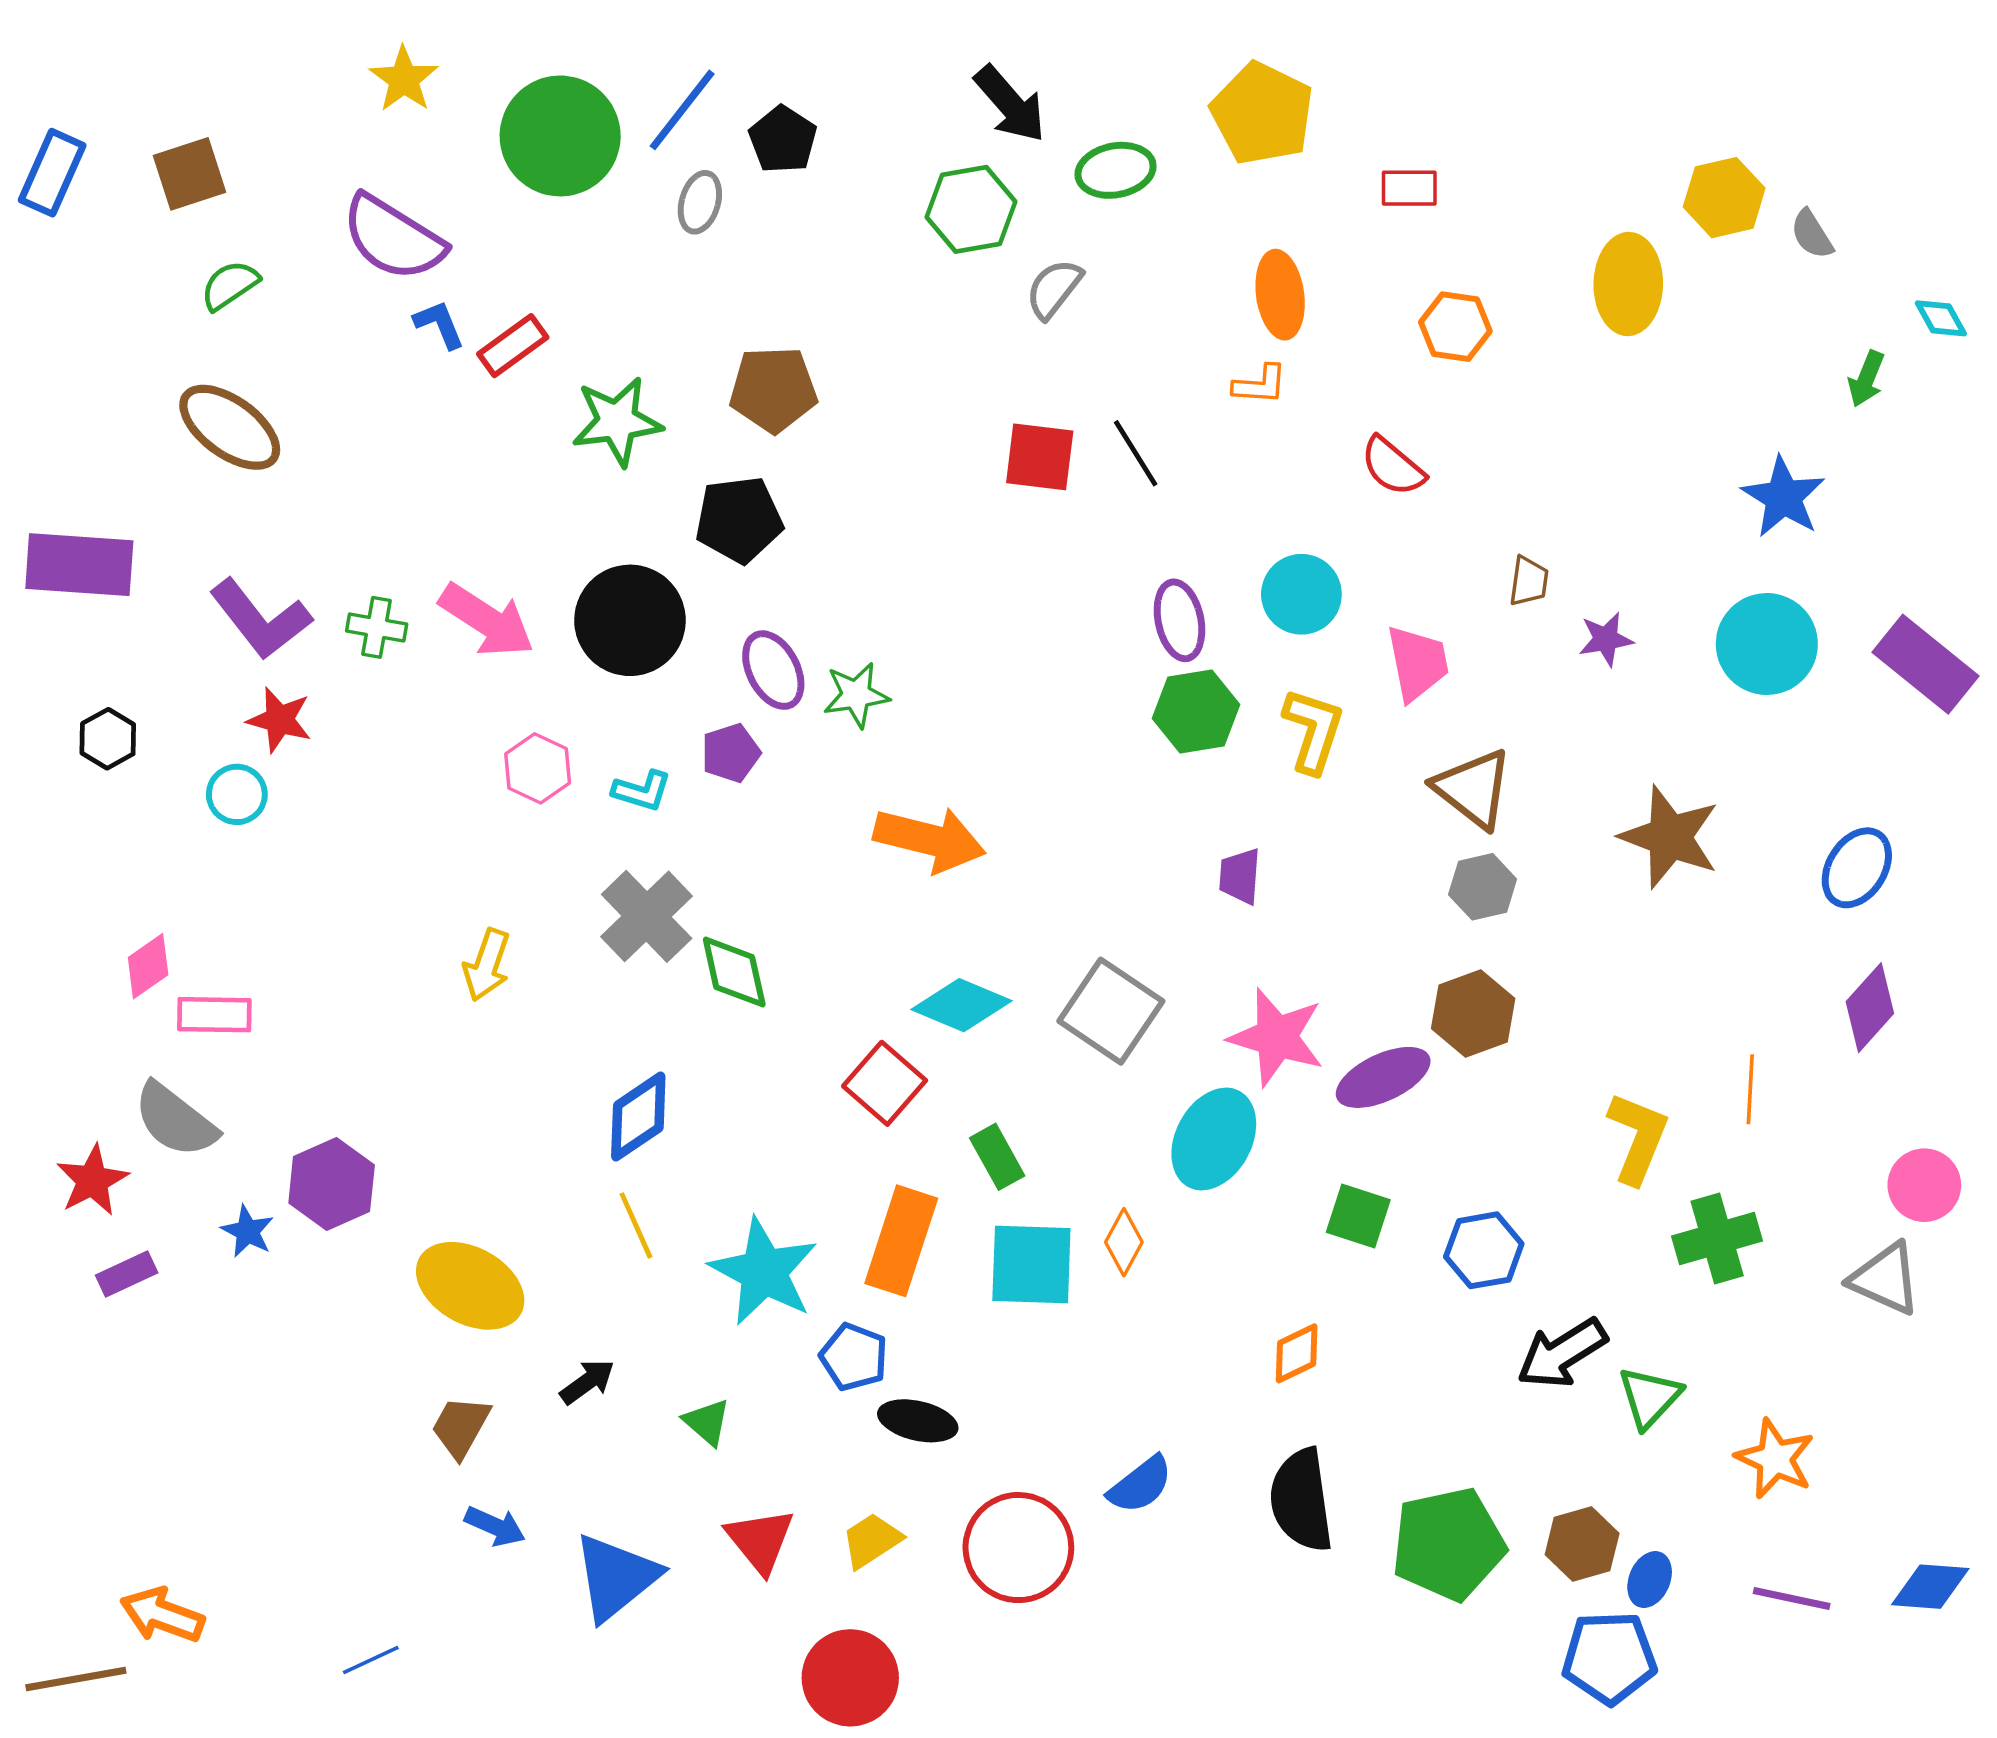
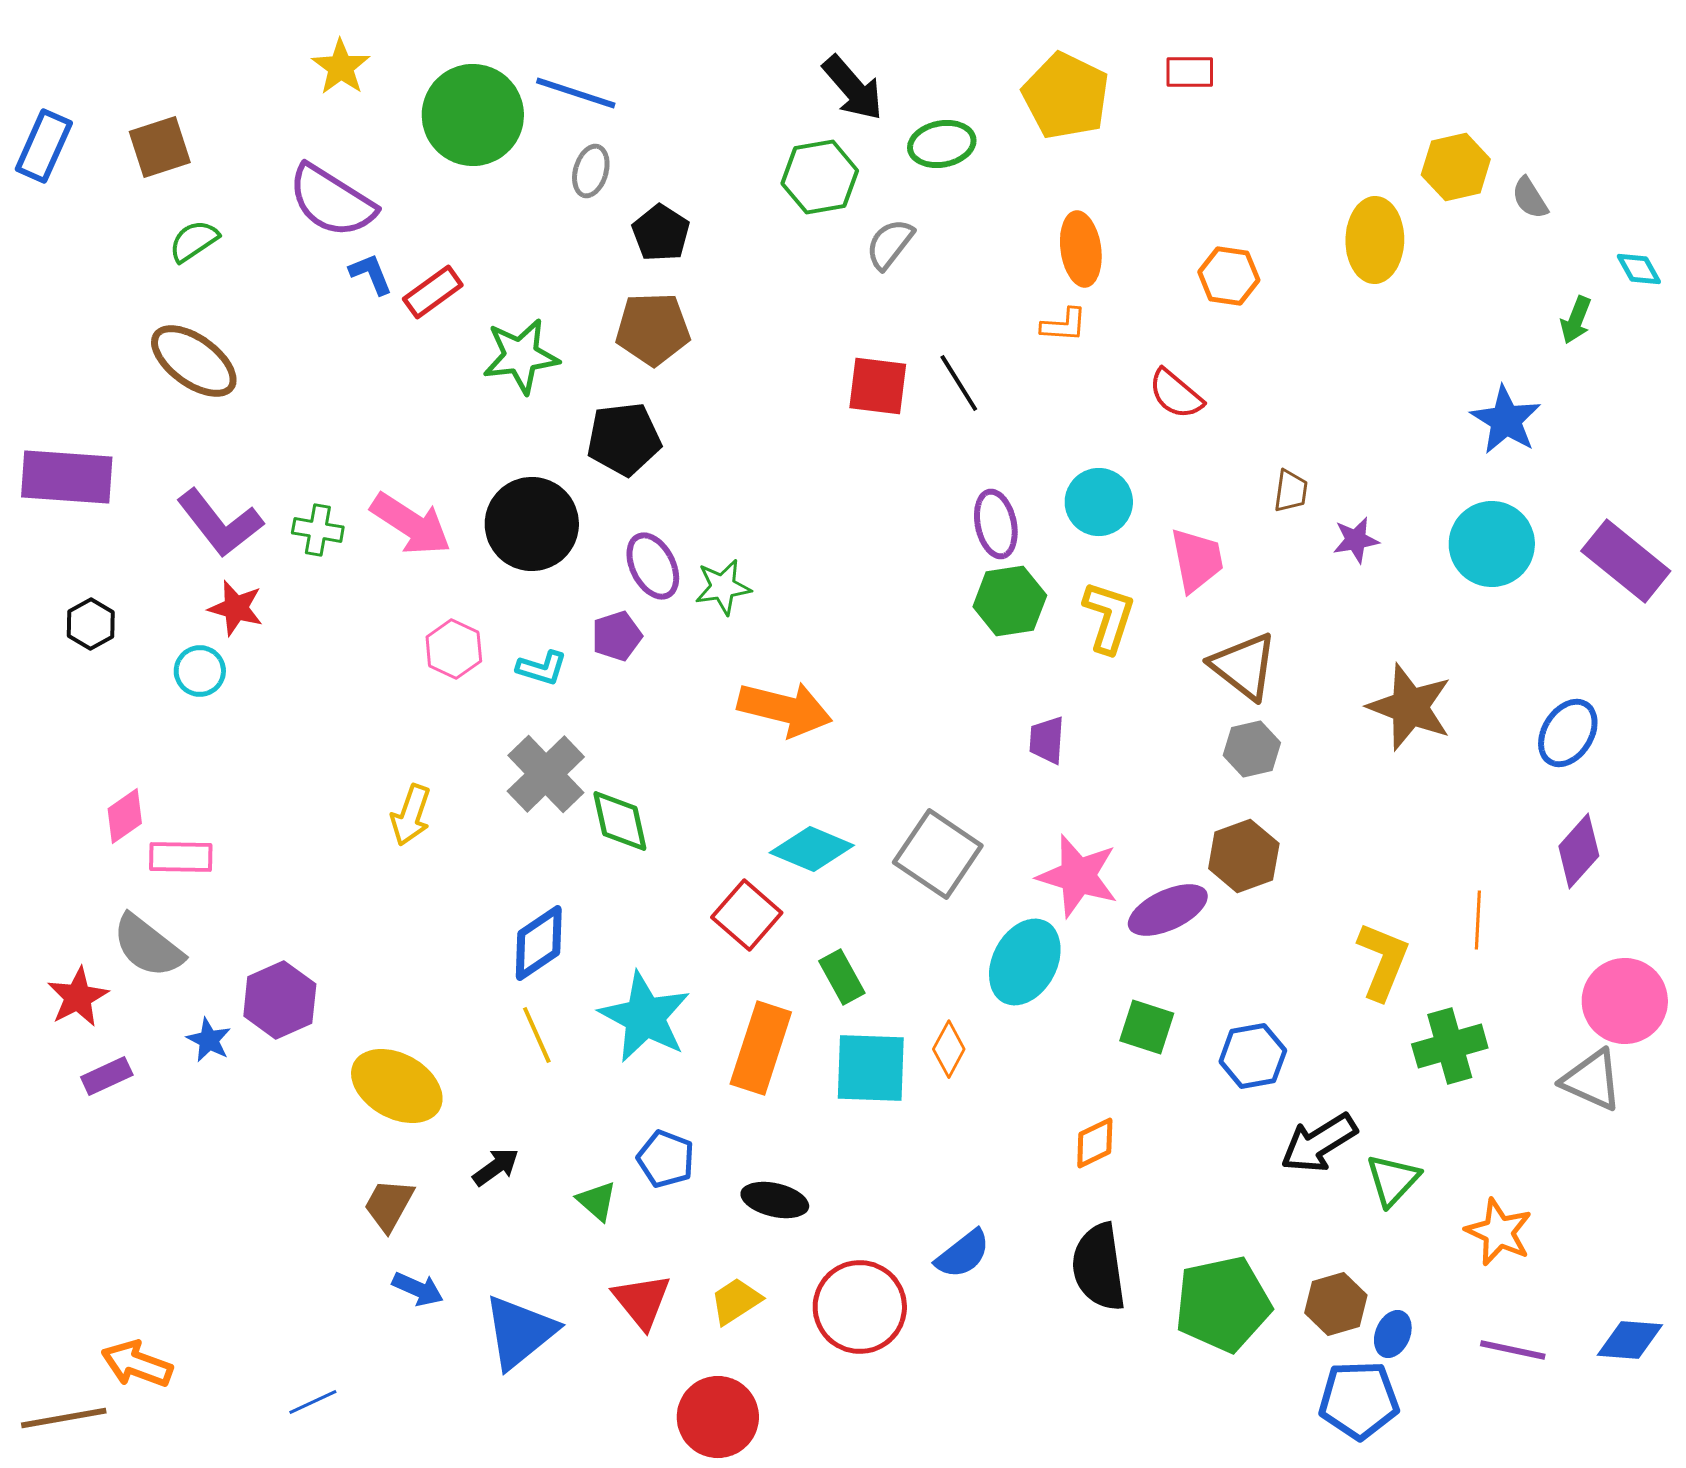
blue line: (682, 110) -> (576, 93), turned 70
black pentagon: (783, 140) -> (661, 233), moved
red rectangle: (1409, 188) -> (1190, 72), moved
pink circle: (1924, 1185) -> (1625, 1001), size x1.4
cyan star: (764, 1272) -> (645, 1017), moved
blue pentagon: (854, 1357) -> (666, 1159), moved

